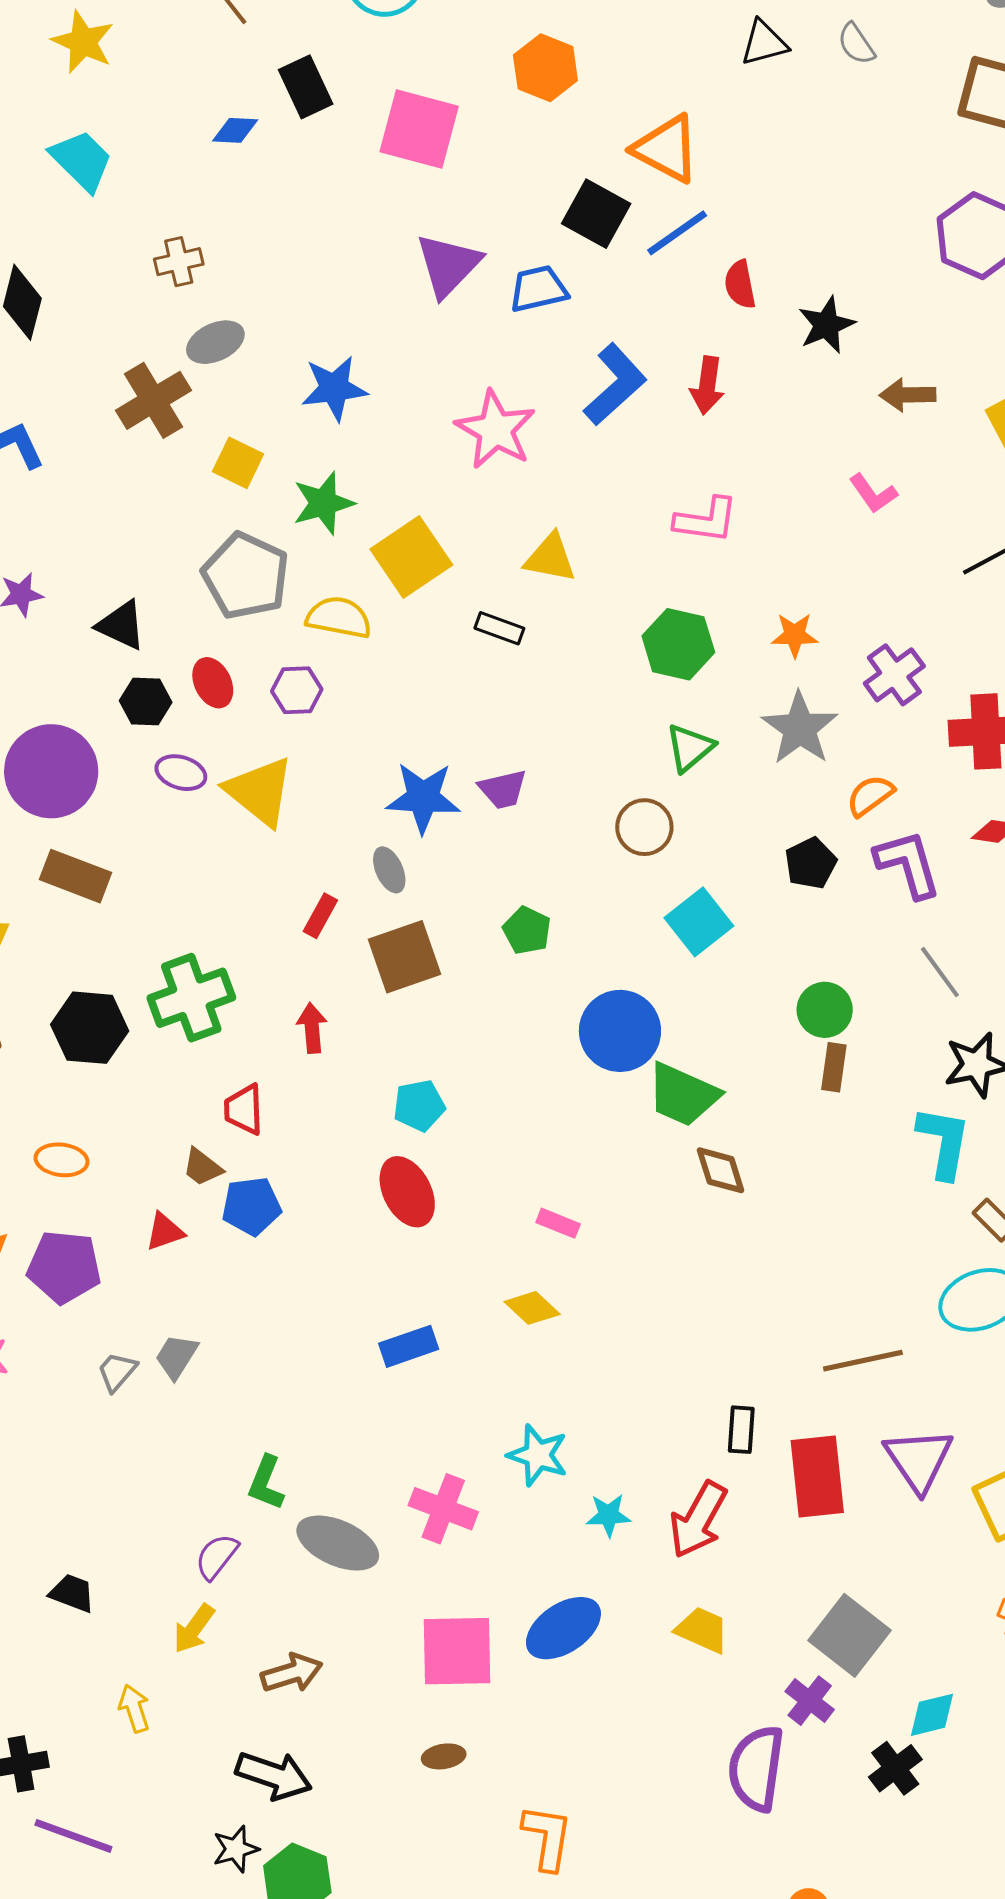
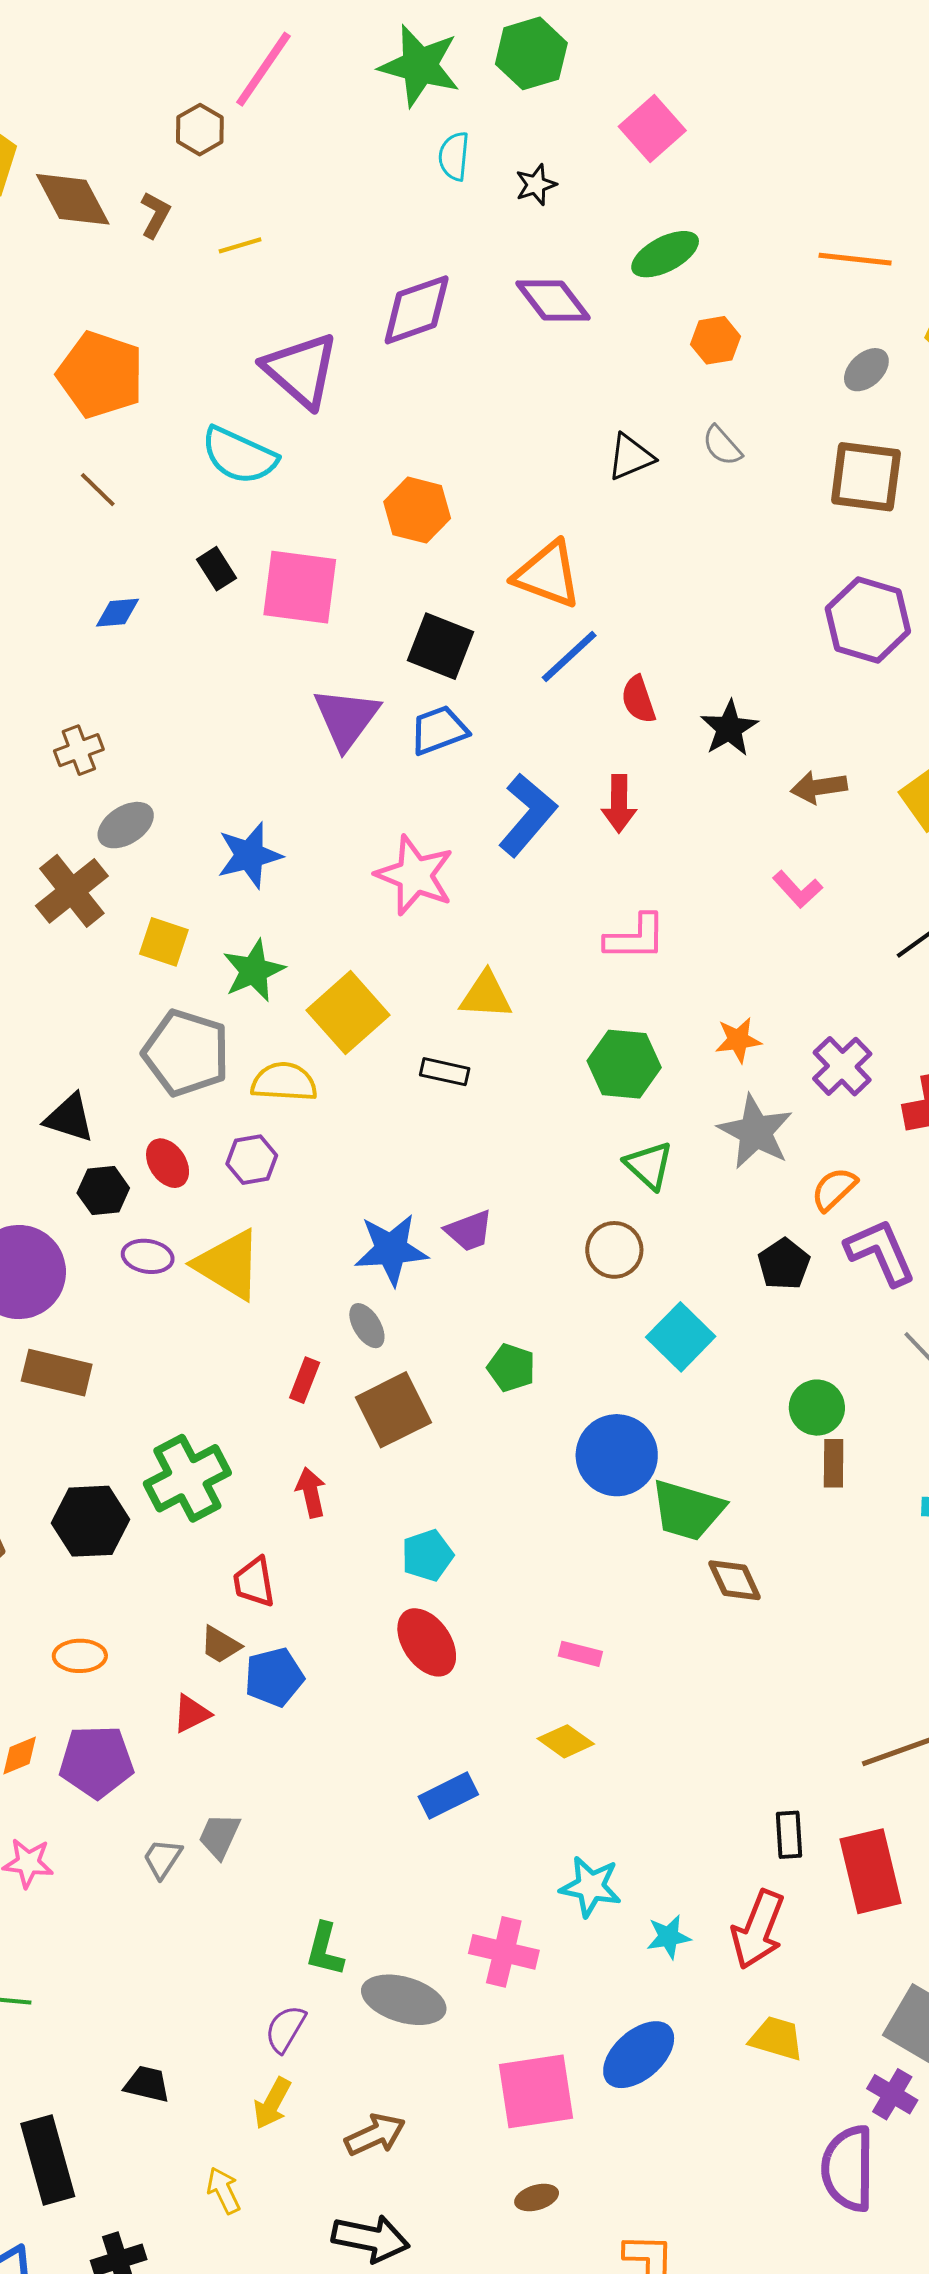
black rectangle: (306, 87) -> (216, 569), moved, size x0.7
black square: (596, 214) -> (440, 646), moved
green triangle: (690, 748) -> (649, 1165), turned -30

